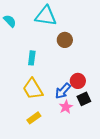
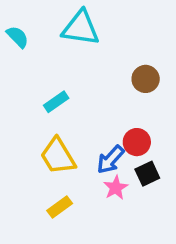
brown circle: (65, 40) -> (146, 79), moved
cyan rectangle: (32, 58) -> (56, 102), turned 48

